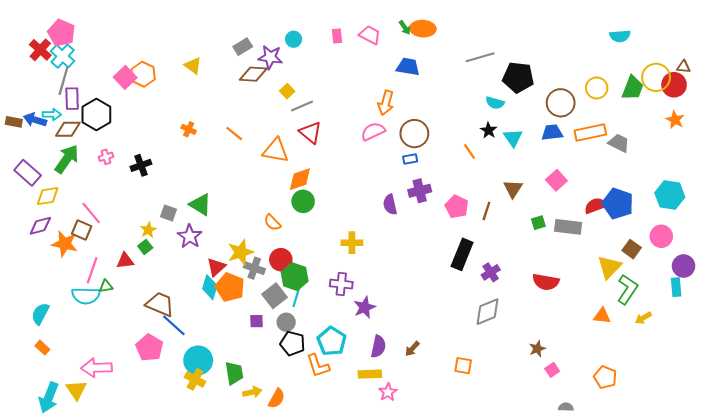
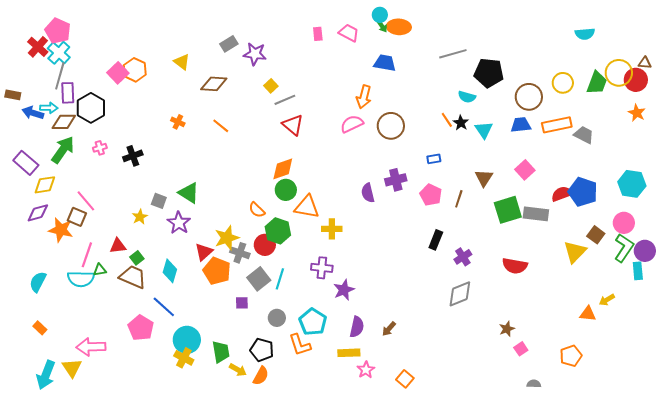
cyan circle: (294, 39) -> (380, 15), moved
brown diamond: (253, 74) -> (214, 84), moved
brown rectangle: (14, 122) -> (13, 95), moved
orange triangle: (276, 150) -> (307, 207), moved
orange line: (469, 152) -> (447, 120), moved
blue rectangle: (410, 159) -> (434, 159), moved
green square: (538, 223) -> (508, 210), size x2.0
green square: (145, 247) -> (137, 258), moved
black rectangle: (462, 254) -> (436, 240), size x0.7
green hexagon: (295, 277) -> (278, 231), moved
cyan diamond: (210, 287) -> (170, 271), moved
green L-shape: (627, 289) -> (624, 248), moved
brown trapezoid: (160, 304) -> (133, 277), moved
cyan semicircle: (40, 314) -> (38, 282), moved
orange triangle: (602, 316) -> (588, 314), moved
gray circle: (286, 322) -> (277, 318), moved
black pentagon: (293, 343) -> (262, 350), moved
orange square: (463, 366) -> (405, 379), moved, turned 30
orange pentagon: (605, 377) -> (571, 356), turned 30
yellow arrow: (252, 392) -> (238, 370), turned 42

